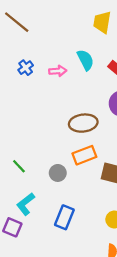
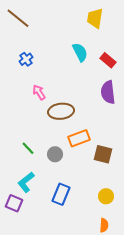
pink arrow: (58, 71) -> (39, 92), moved, turned -119
brown ellipse: (83, 123) -> (61, 111), moved
green line: (19, 166) -> (28, 148), moved

